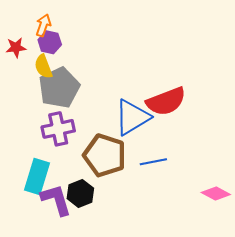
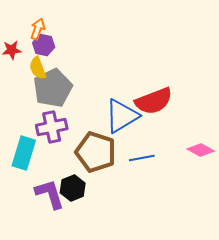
cyan rectangle: (37, 176) -> (24, 153), moved
pink diamond: (216, 193) -> (201, 150), moved

